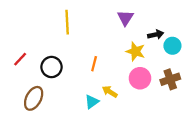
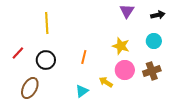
purple triangle: (125, 18) -> (127, 11), moved
yellow line: (67, 22) -> (47, 23), moved
black arrow: (156, 35) -> (158, 15), moved
yellow arrow: (110, 92) -> (106, 82), moved

